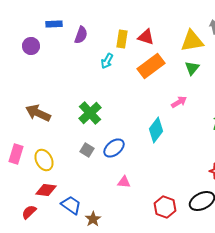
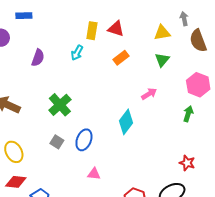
purple semicircle: (81, 35) -> (38, 58), moved
yellow triangle: (192, 41) -> (162, 33), size x0.7
orange rectangle: (151, 66) -> (121, 58), size x0.6
blue ellipse: (114, 148) -> (84, 140), turned -30

